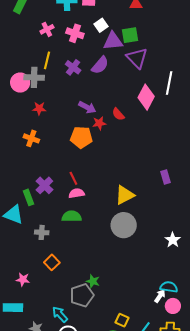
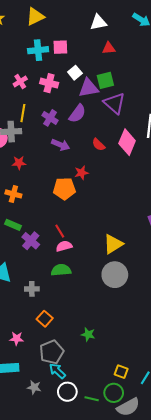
purple arrow: (87, 107) -> (61, 145), moved
red semicircle: (118, 114) -> (99, 145), moved
green rectangle: (29, 197) -> (13, 225), moved, turned -42
gray pentagon: (82, 295) -> (52, 352), moved

